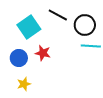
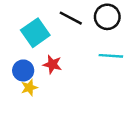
black circle: (85, 25) -> (107, 17), moved
yellow star: (24, 84) -> (29, 88), moved

